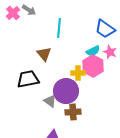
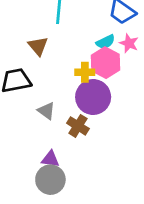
purple circle: (66, 91) -> (93, 97), moved
brown cross: (73, 112) -> (78, 126), turned 35

